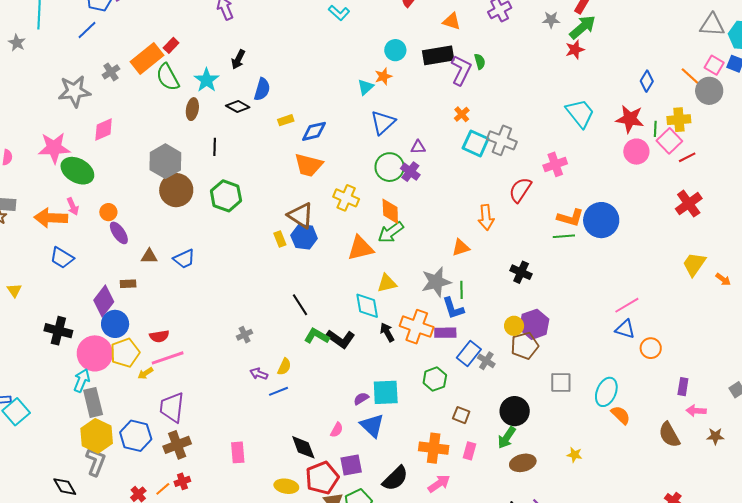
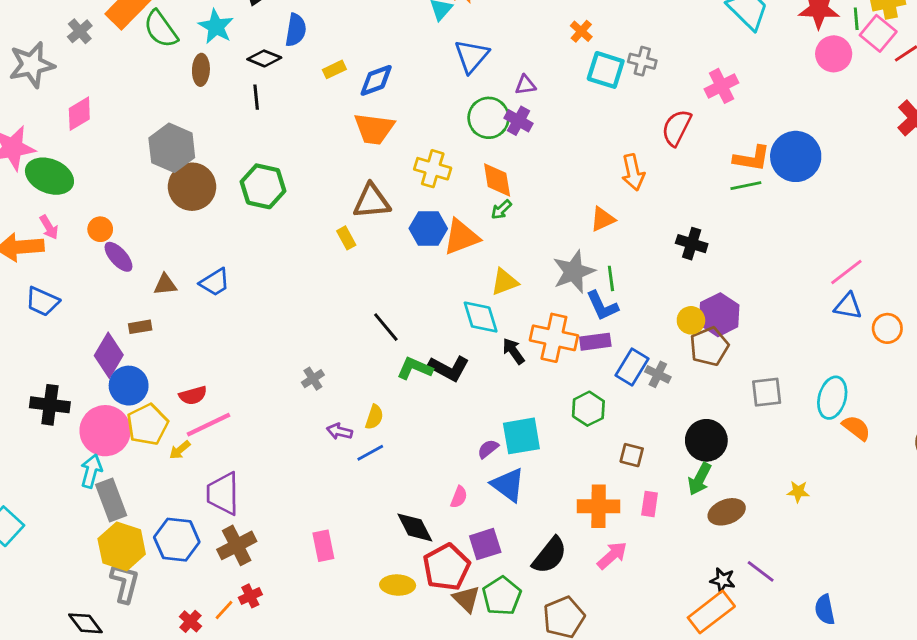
gray cross: (502, 140) -> (642, 61), size x0.7
black line: (215, 147) -> (256, 97), moved
brown triangle: (301, 216) -> (372, 201), turned -32
green arrow: (391, 232) -> (501, 210), size x0.6
blue hexagon: (304, 237) -> (428, 229), moved

